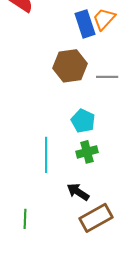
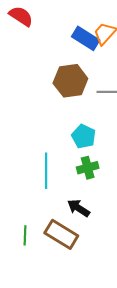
blue rectangle: (85, 24) -> (86, 38), turned -40
brown rectangle: (96, 218) -> (61, 234), moved, turned 60

